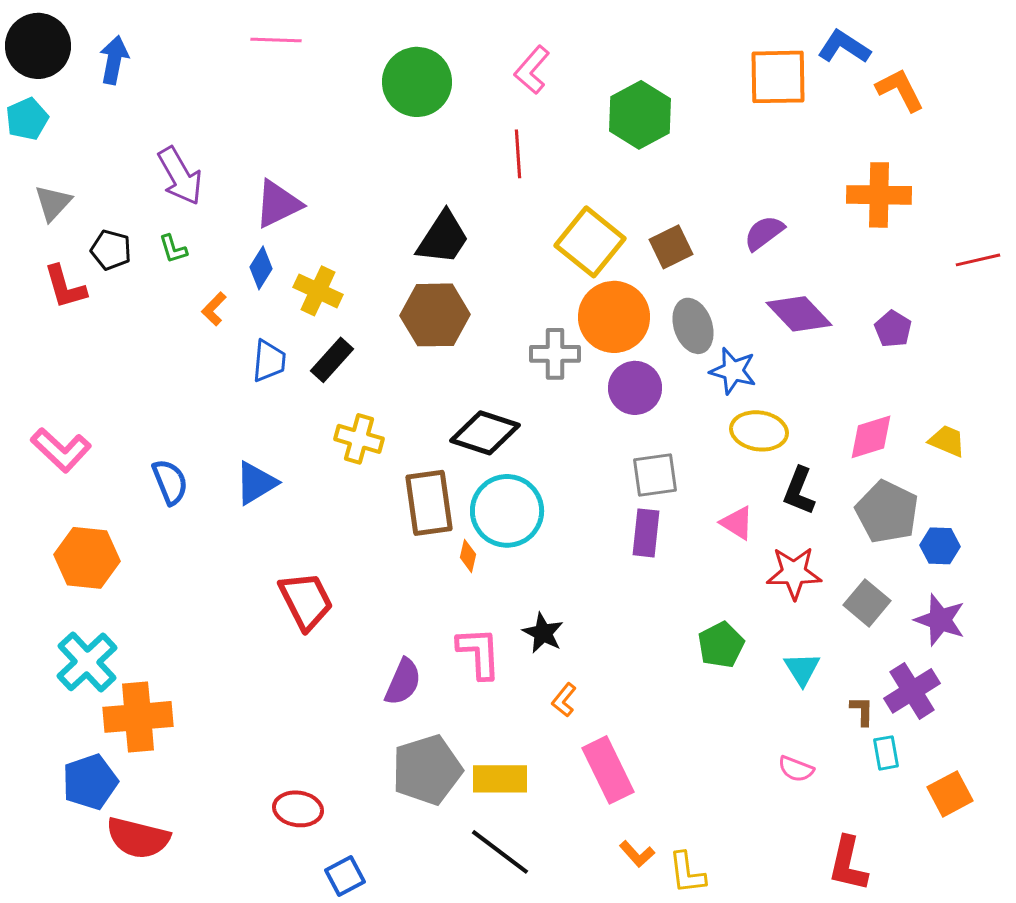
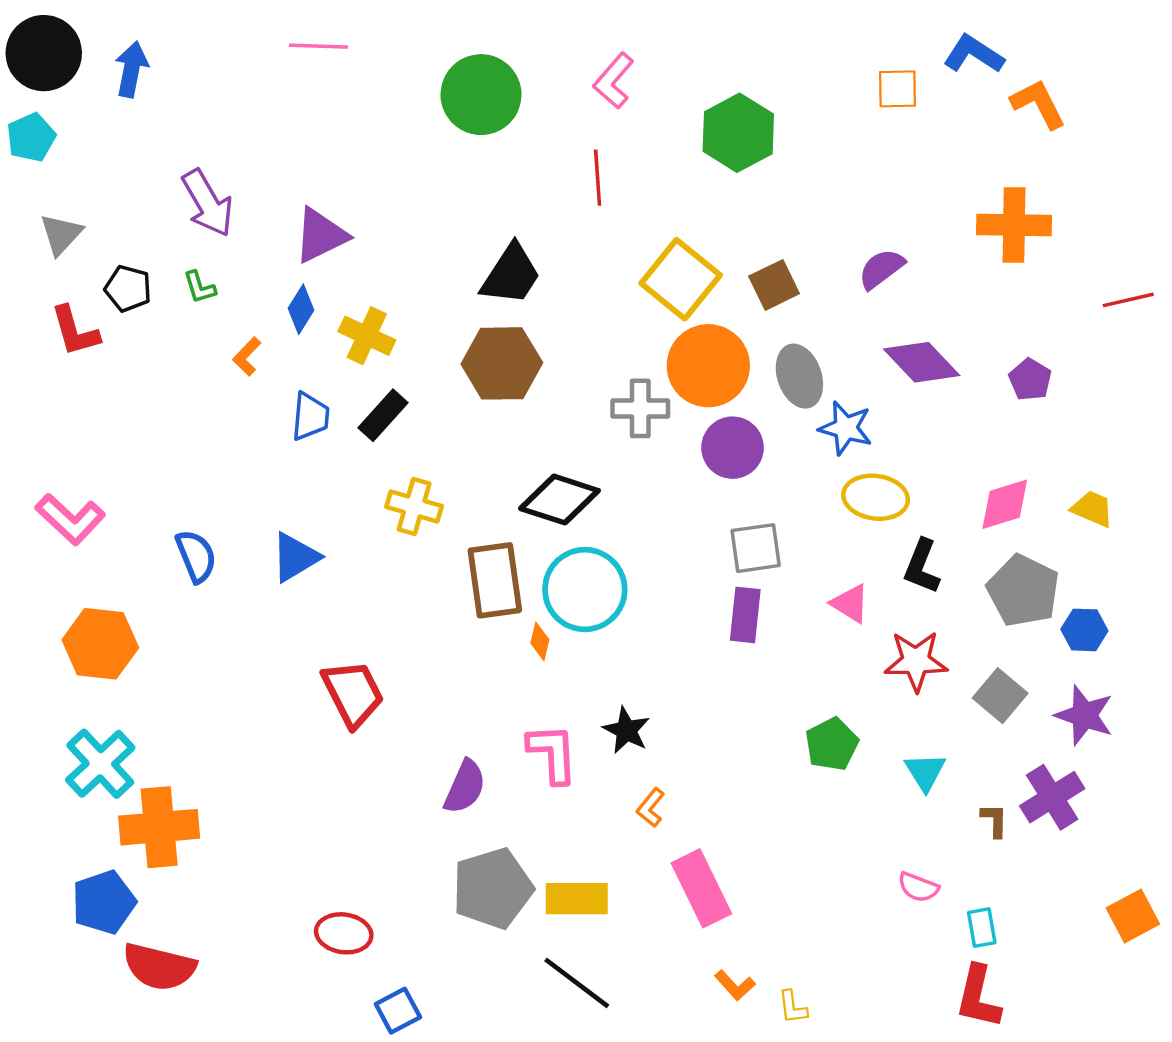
orange square: (778, 77) -> (897, 89), size x0.6
cyan rectangle: (886, 753) -> (982, 928), moved
orange square: (950, 794) -> (1133, 916), moved
yellow L-shape: (687, 873) -> (793, 1007), size x0.7

